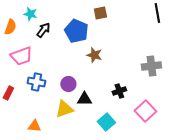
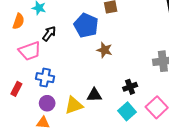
black arrow: (43, 30) -> (49, 34), moved
purple circle: (68, 84) -> (47, 103), moved
cyan square: (106, 122) -> (127, 111), moved

